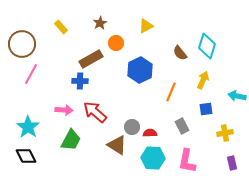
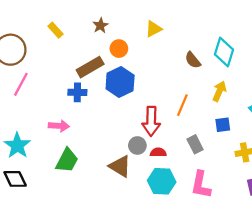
blue hexagon: (140, 70) -> (120, 82), moved
red arrow: (95, 112) -> (151, 121), moved, turned -130

